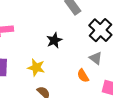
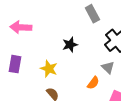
orange semicircle: (83, 76) -> (93, 83), turned -120

